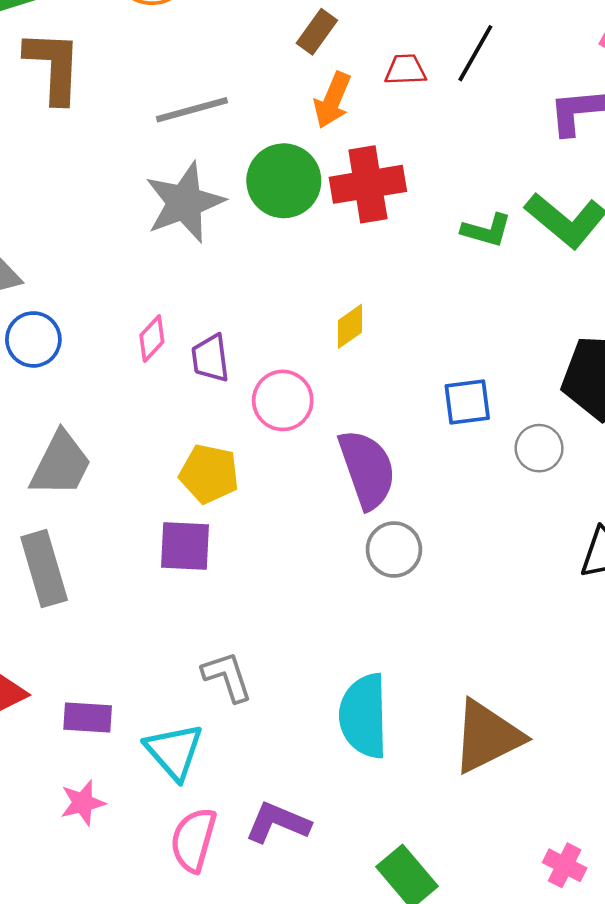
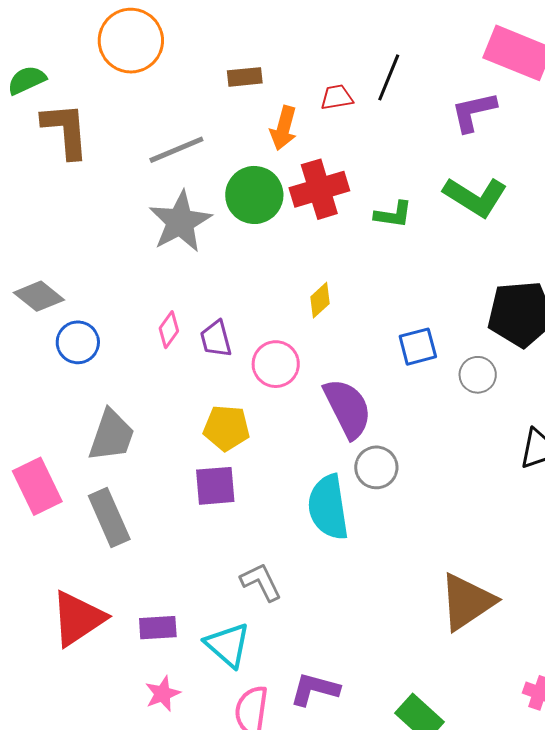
brown rectangle: (317, 32) -> (245, 77), moved, turned 56
green L-shape: (487, 230) -> (393, 214), moved
cyan semicircle: (364, 716) -> (328, 507), moved

